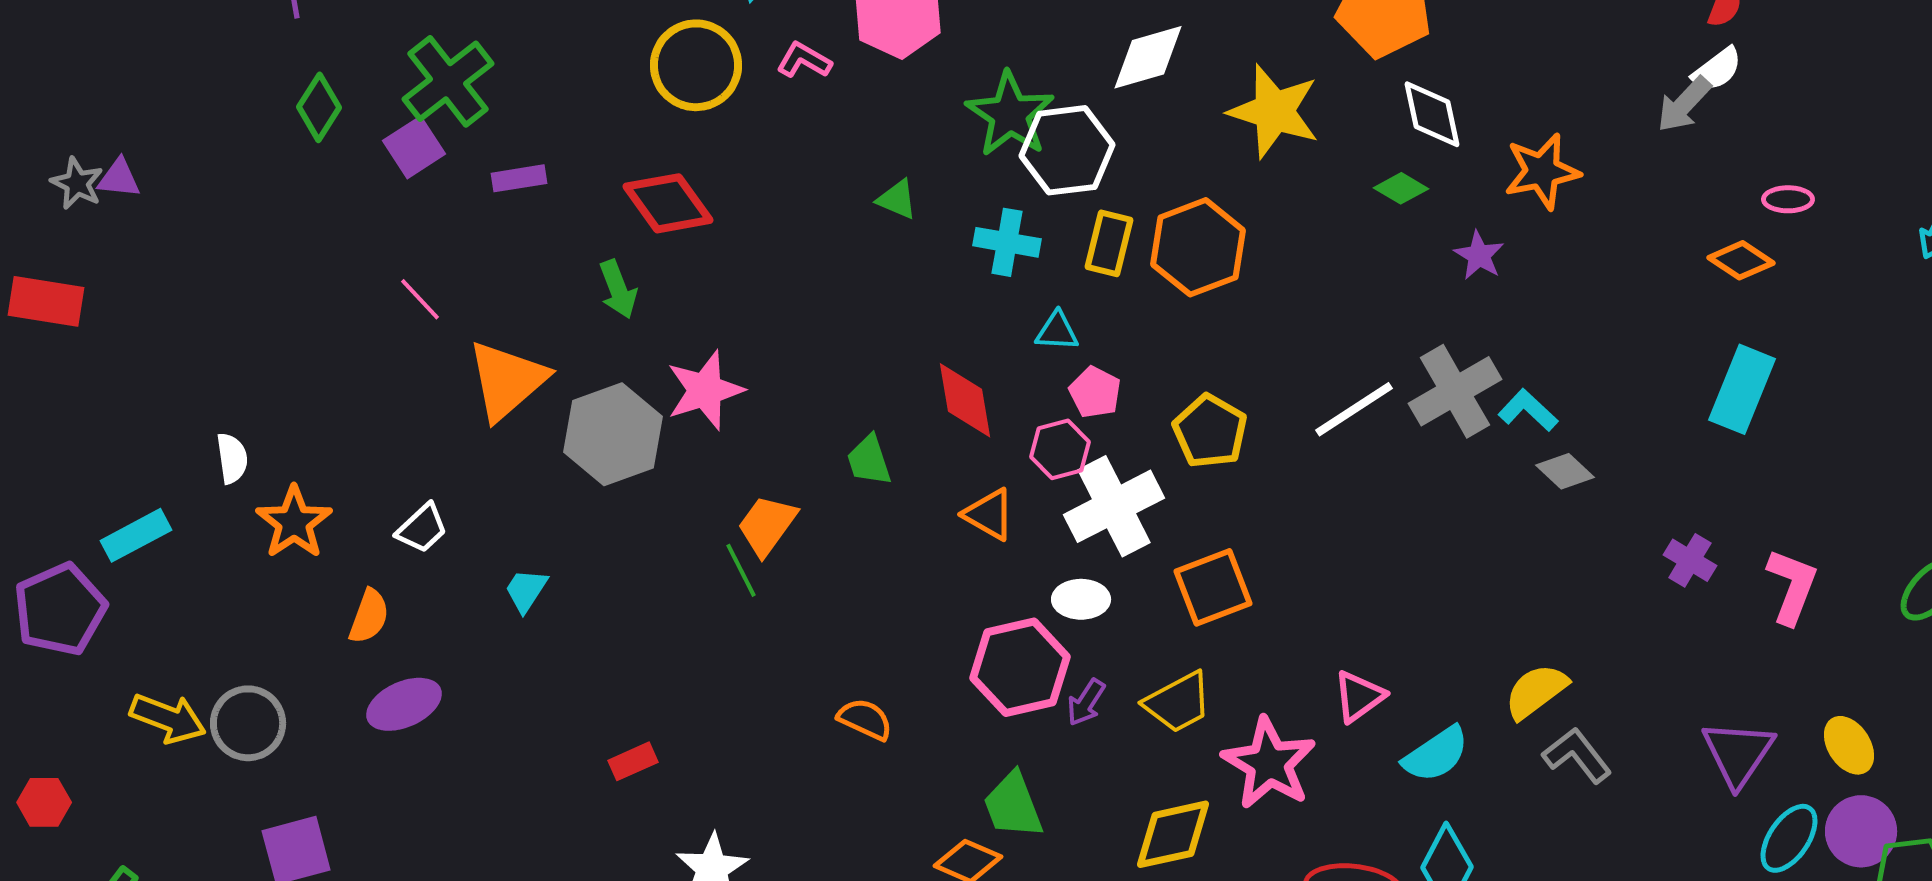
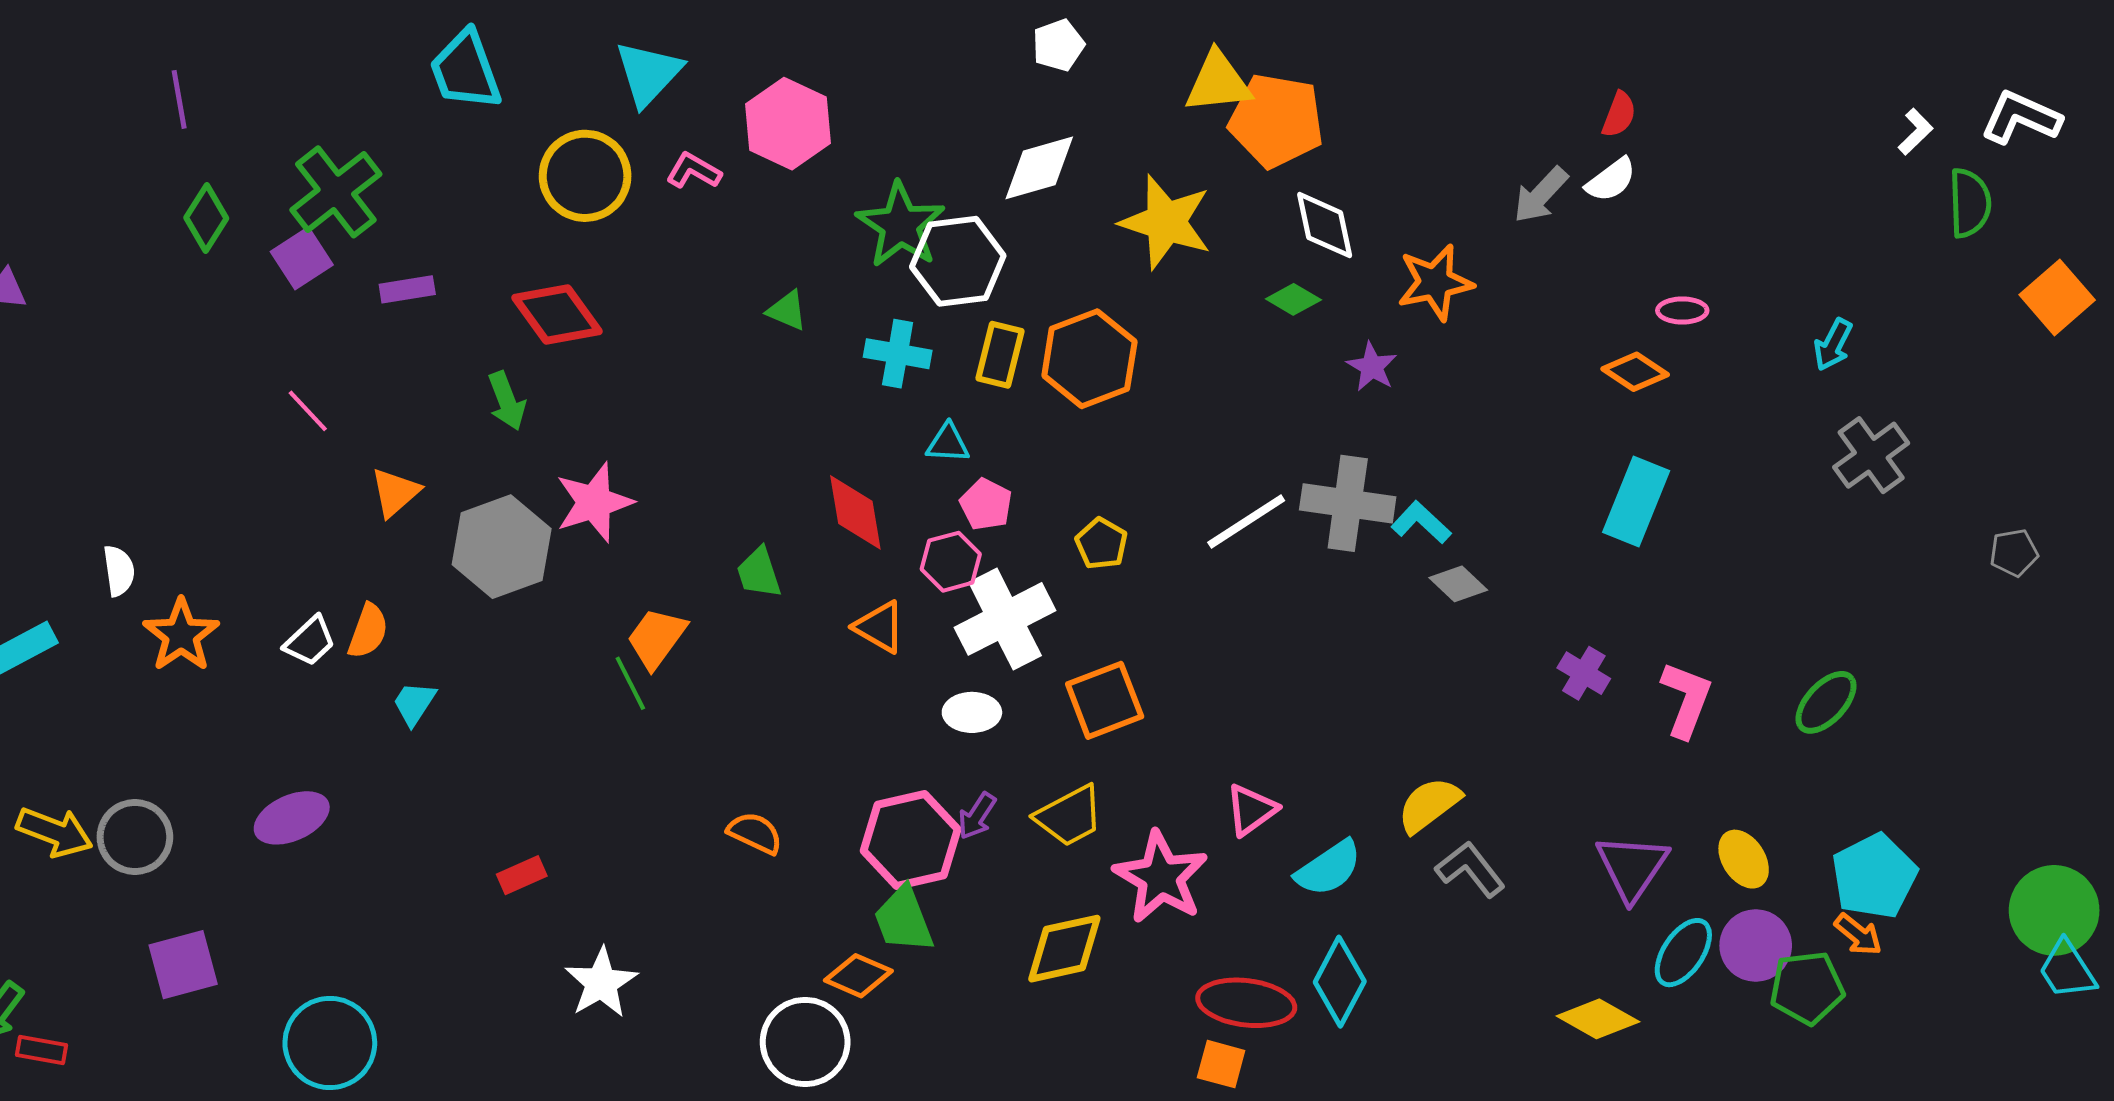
gray arrow: (1684, 104) -> (1541, 195), moved
orange triangle: (507, 380) -> (395, 492), size x0.6
gray cross: (1455, 391) -> (1348, 503), turned 38
yellow pentagon: (1210, 431) -> (1102, 544), size x0.7
orange semicircle: (369, 616) -> (368, 631), moved
pink hexagon: (1020, 667) -> (911, 840), moved

